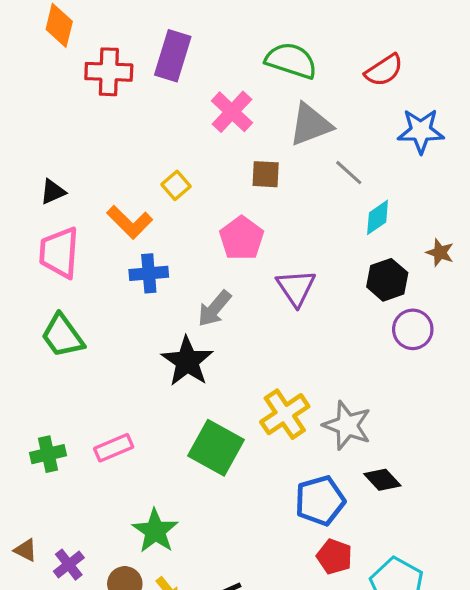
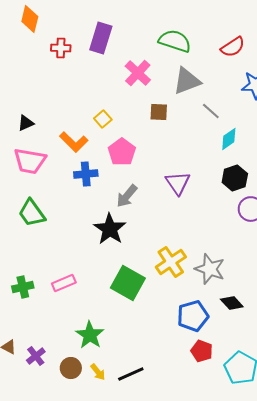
red cross: (109, 72) -> (61, 48), size x0.7
pink pentagon: (242, 238) -> (122, 152), moved
pink trapezoid: (59, 253) -> (30, 161), turned -84

